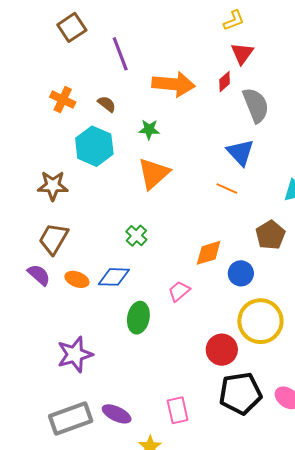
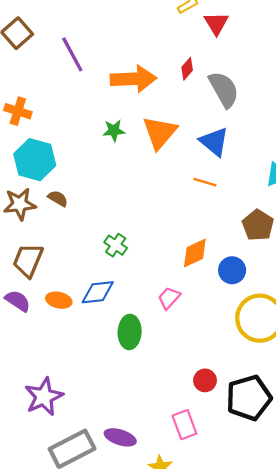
red triangle: (242, 53) -> (216, 23), moved
brown semicircle: (107, 104) -> (58, 198), moved
cyan hexagon: (94, 146) -> (35, 160), moved
orange triangle: (154, 173) -> (160, 132), moved
red circle: (222, 350) -> (205, 380), moved, size x0.7
purple star: (75, 354) -> (44, 397), moved

